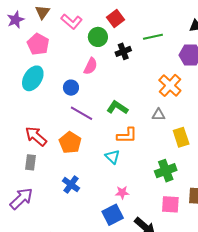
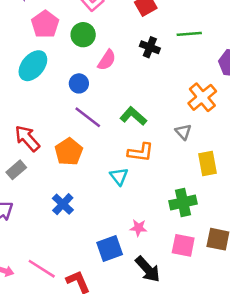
green circle: (98, 37) -> (83, 35), moved
black cross: (123, 51) -> (150, 47), turned 35
gray triangle: (159, 115) -> (183, 132), turned 40
gray rectangle: (31, 162) -> (16, 170), turned 35
pink star: (122, 192) -> (138, 228), moved

